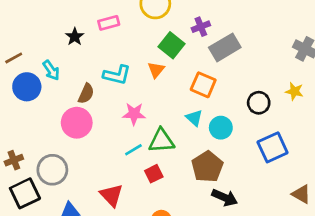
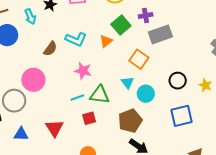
cyan arrow: (51, 70) -> (30, 16), moved
yellow star: (294, 91) -> (205, 85), moved
pink circle: (77, 123) -> (33, 80), moved

